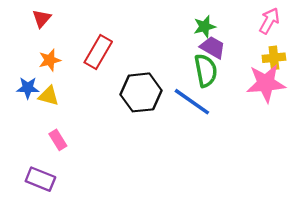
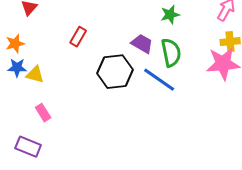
purple trapezoid: (213, 47) -> (142, 44), moved
red rectangle: (98, 52) -> (78, 37), size x0.7
orange star: (50, 60) -> (15, 44), moved

